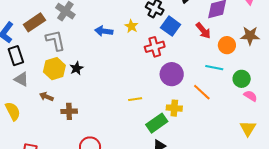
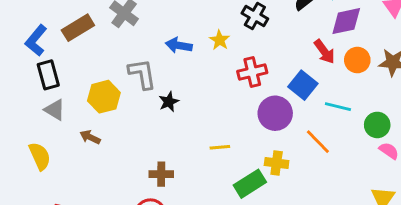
blue square: (171, 26) -> (303, 85), moved
gray L-shape: (55, 40) -> (142, 74), moved
orange circle: (227, 45) -> (357, 60), moved
black star: (77, 68) -> (169, 102), moved
brown cross: (69, 111) -> (161, 174), moved

